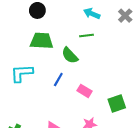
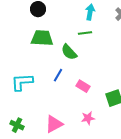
cyan arrow: (92, 14) -> (90, 12), turned 77
cyan L-shape: (22, 73) -> (22, 82), moved

